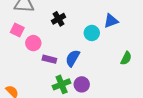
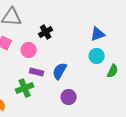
cyan circle: (92, 33) -> (97, 56), moved
pink circle: (33, 43) -> (29, 50), moved
green cross: (62, 84) -> (25, 88), moved

